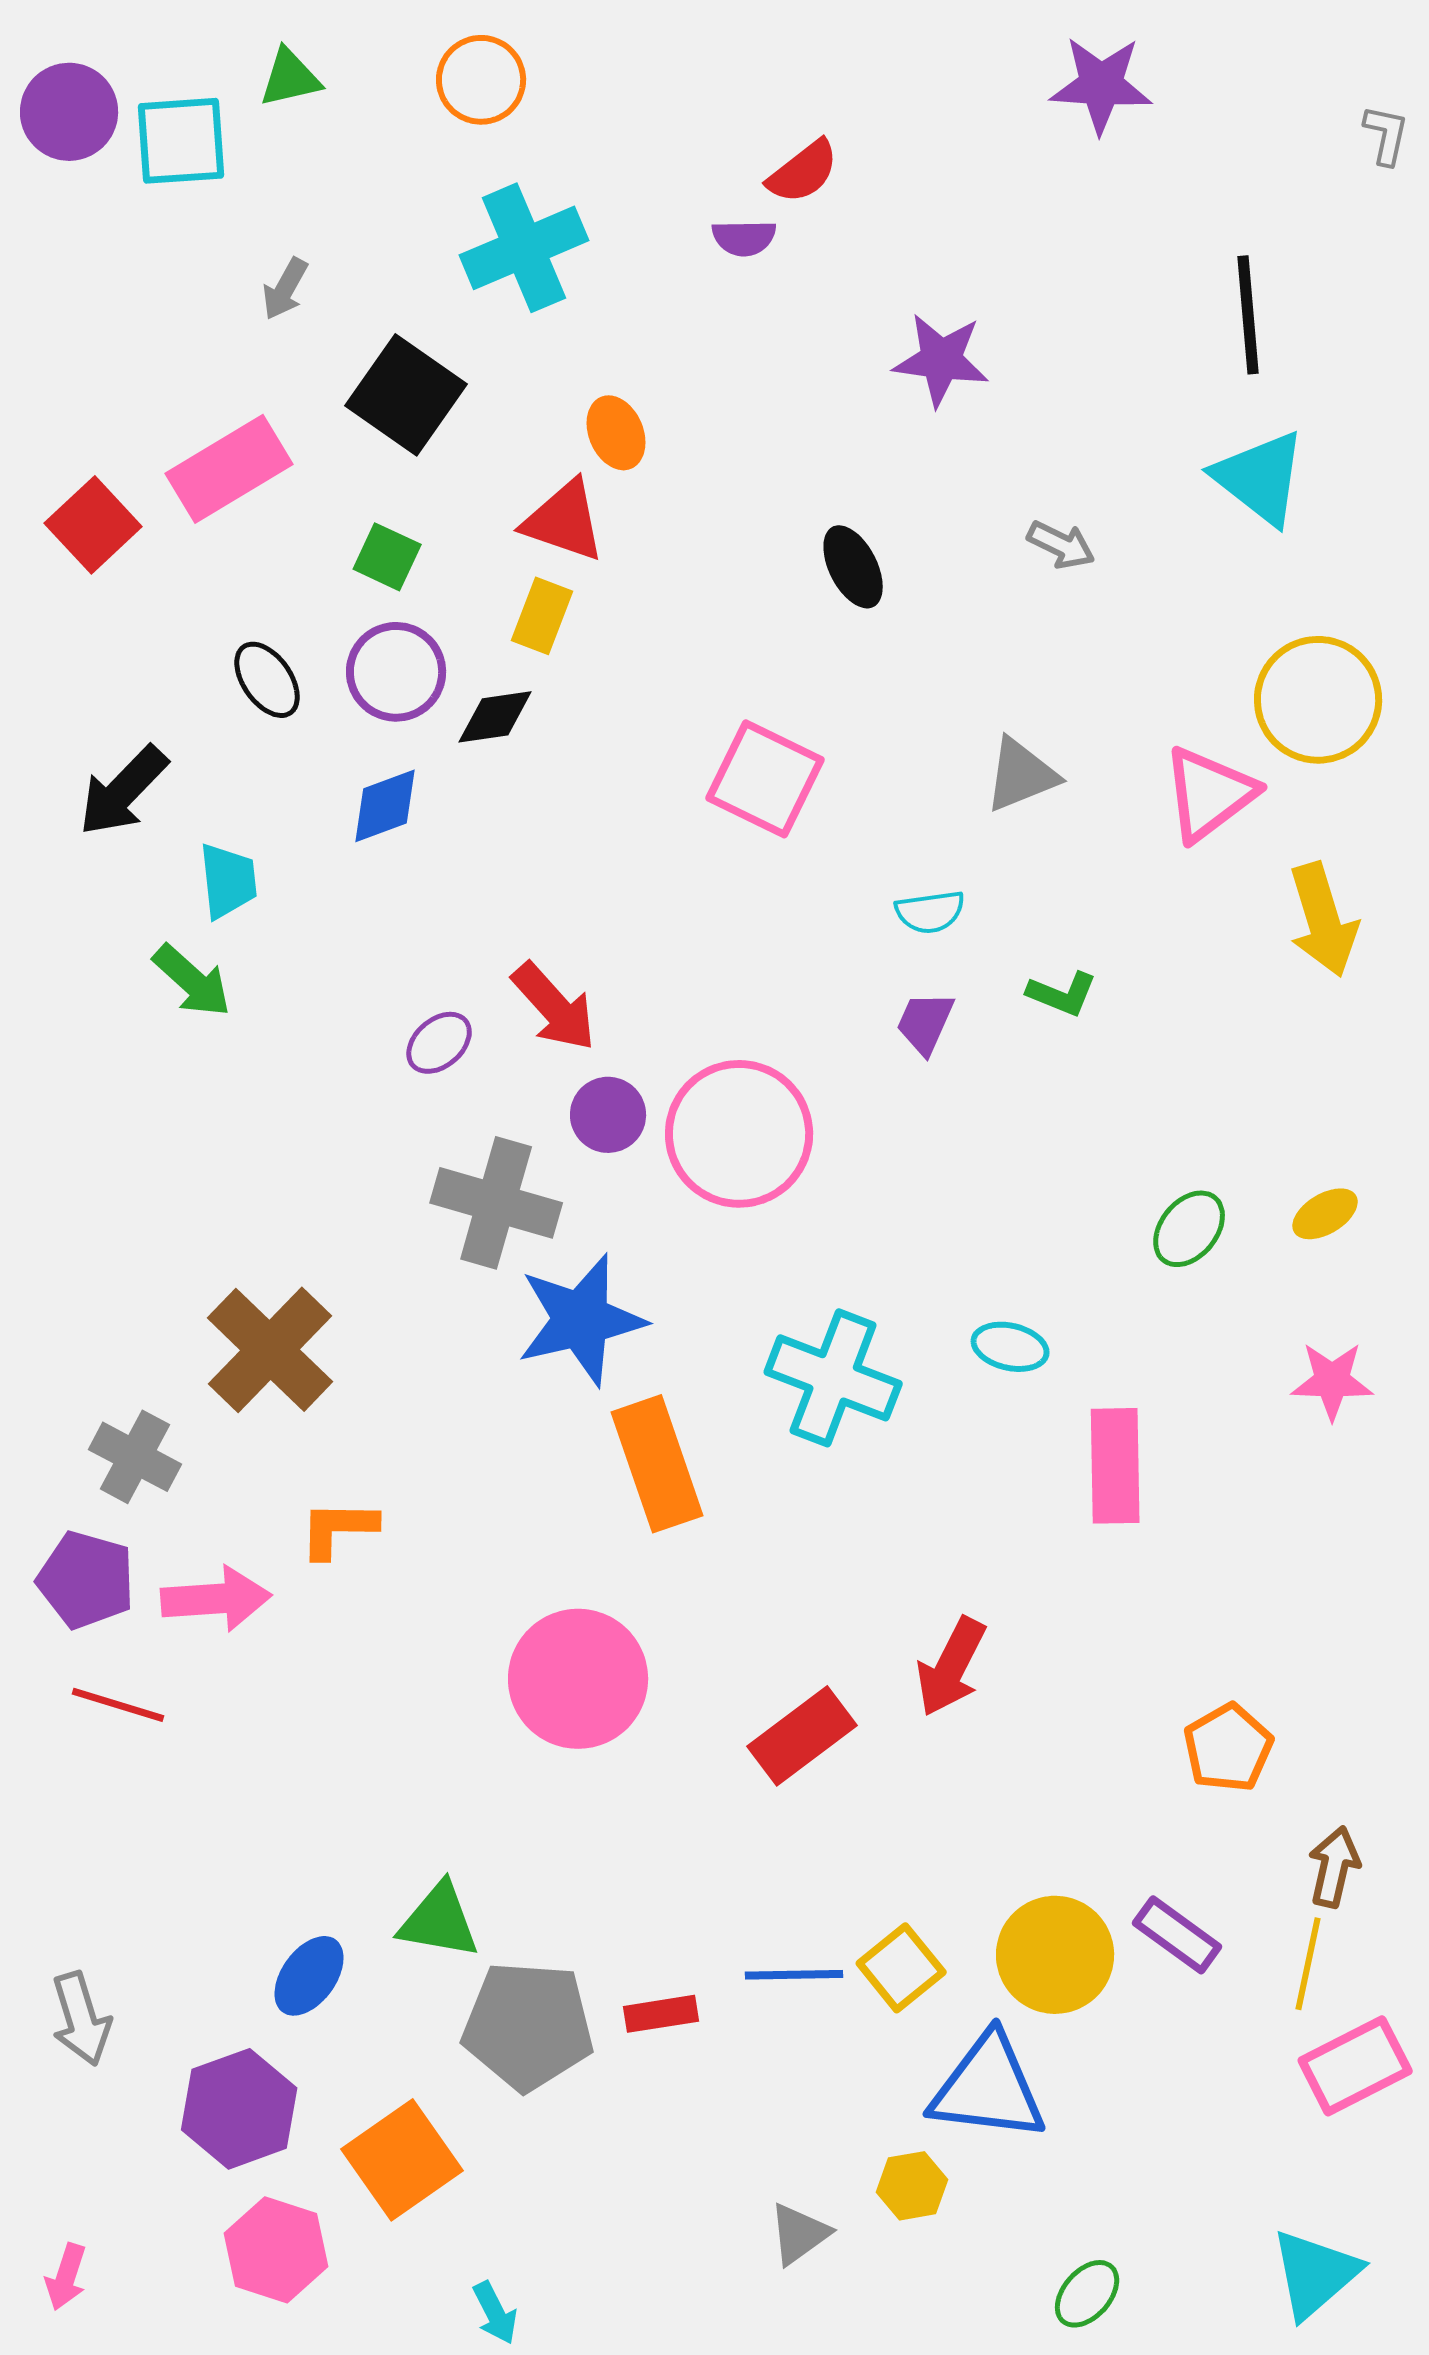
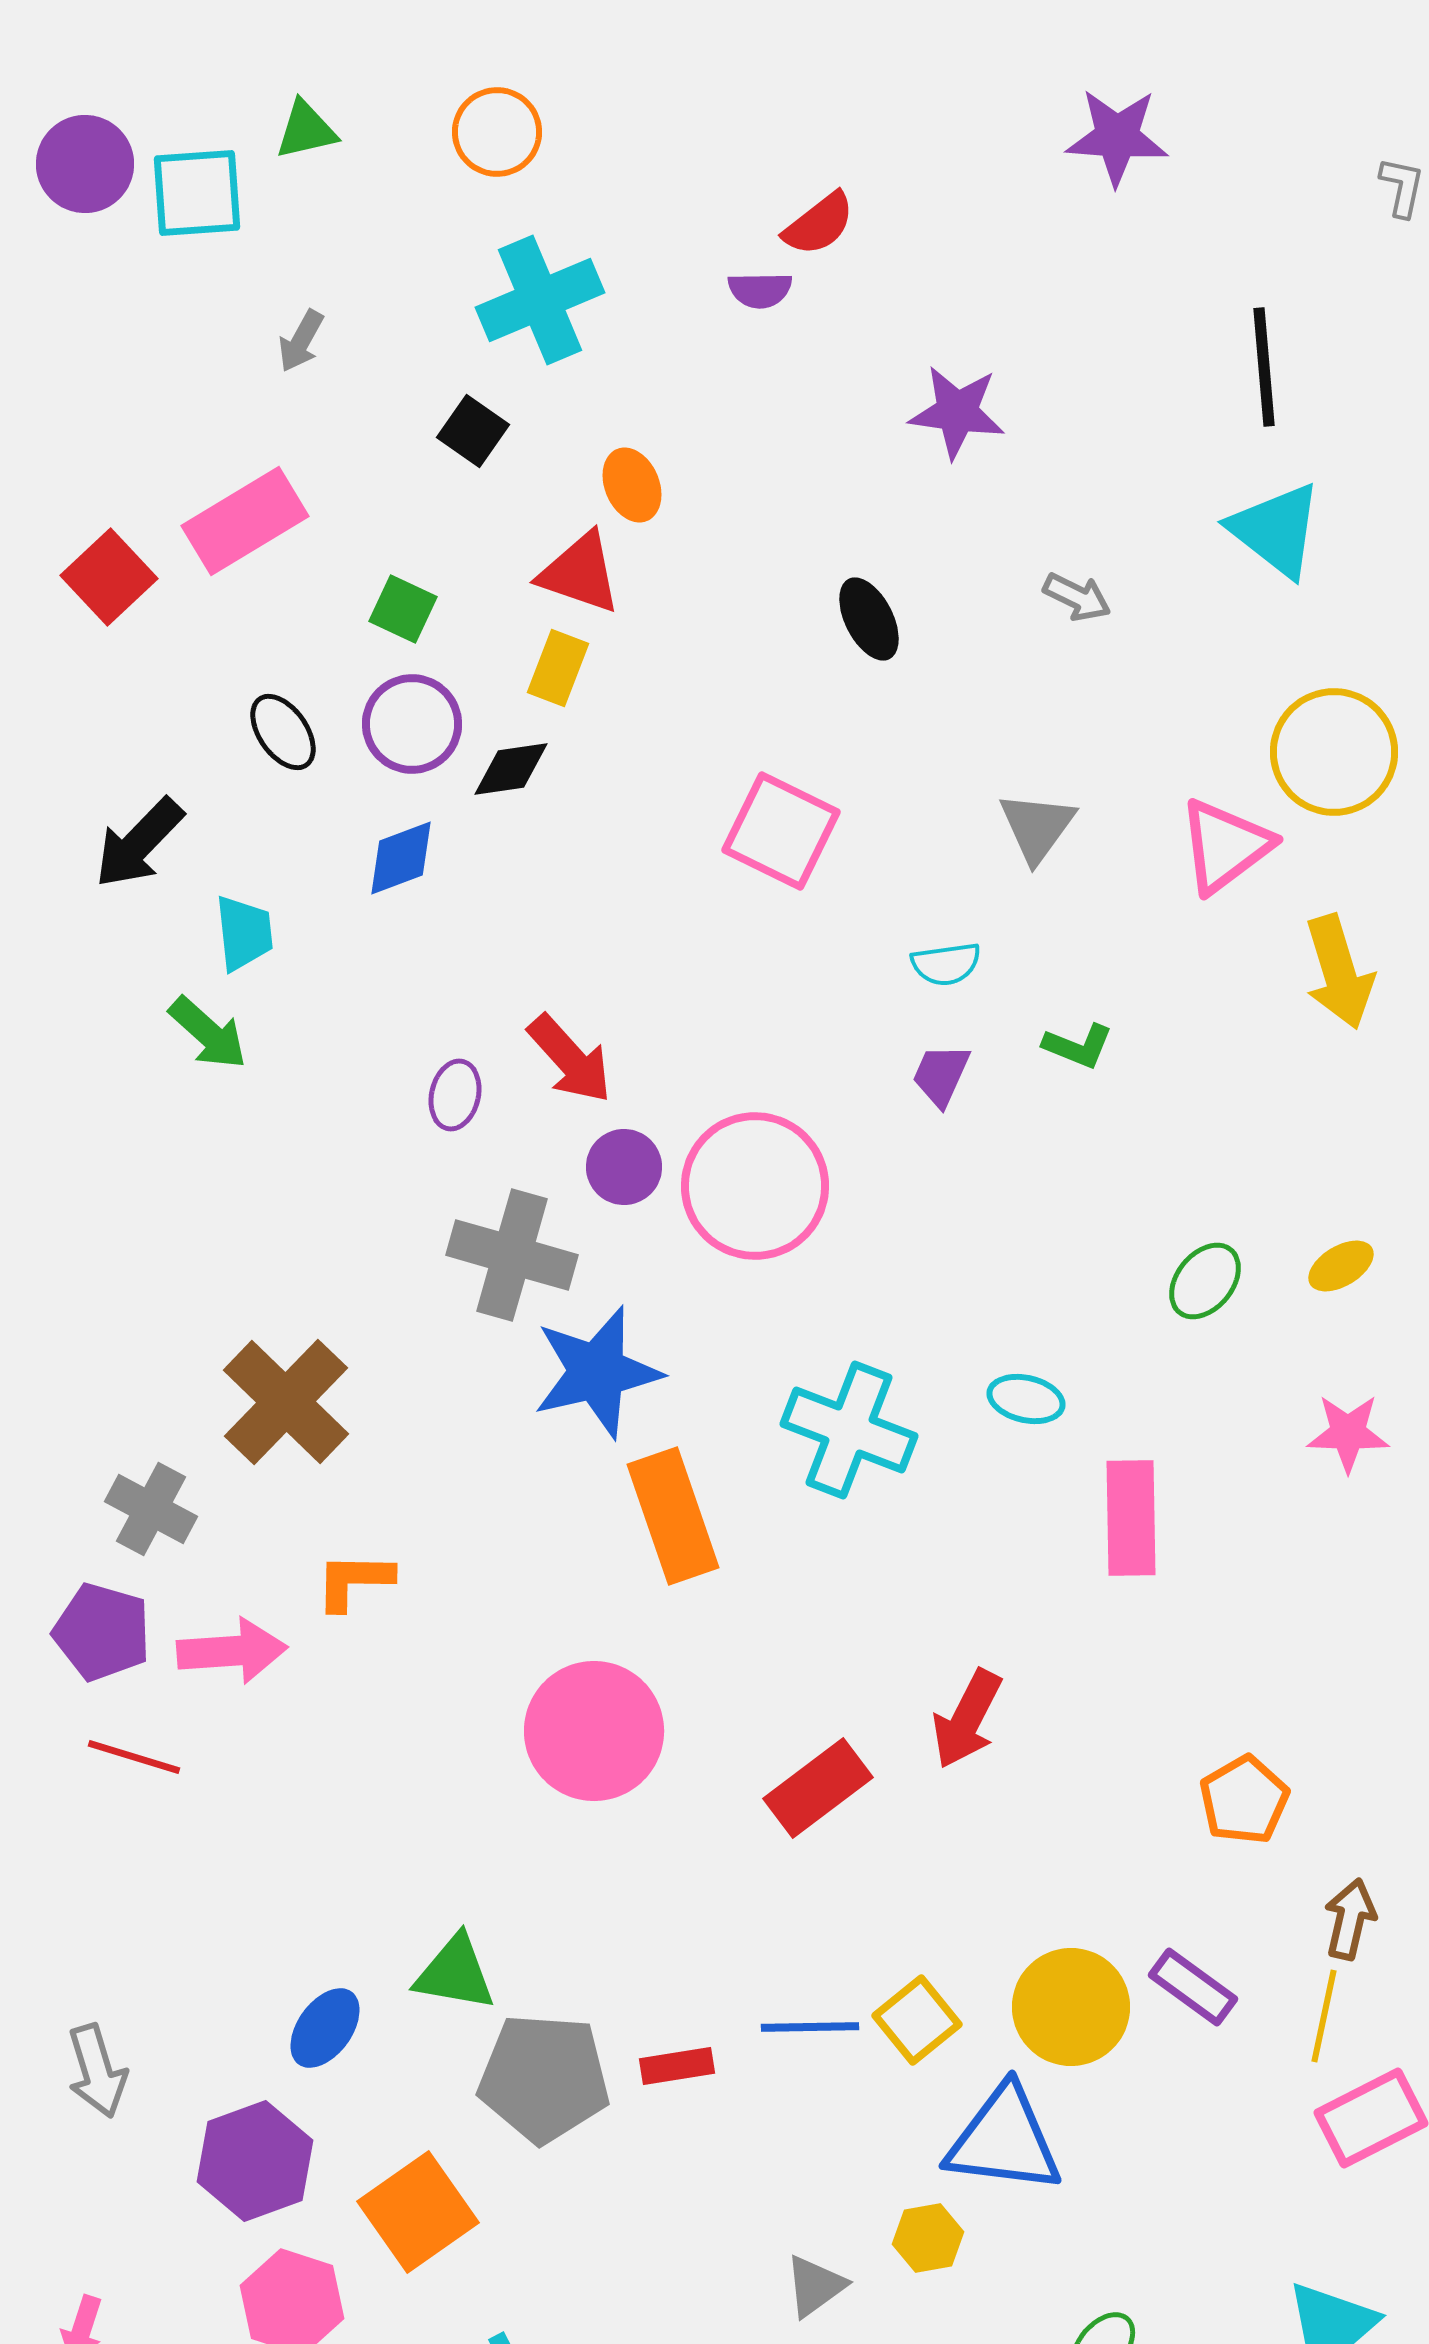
black square: (406, 395) -> (473, 431), moved, size x0.6
gray triangle: (1021, 775) -> (1037, 827), turned -32
purple ellipse: (439, 1043) -> (455, 1095), turned -36

